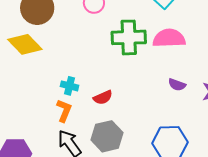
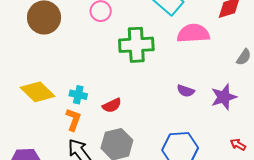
pink semicircle: (169, 38) -> (193, 33), moved
yellow diamond: (25, 44) -> (38, 92), moved

